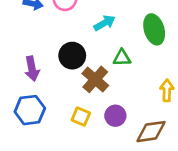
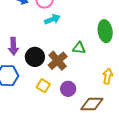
cyan arrow: (105, 23) -> (52, 19), moved
black circle: (72, 56) -> (35, 57), moved

